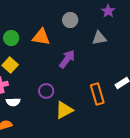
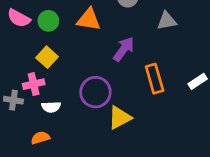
purple circle: (46, 91) -> (95, 92), size x1.5
orange rectangle: (97, 94) -> (155, 79), moved

